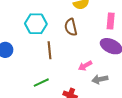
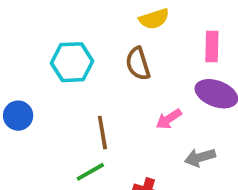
brown line: (49, 50) -> (102, 133), moved
pink arrow: (85, 66) -> (169, 119), moved

